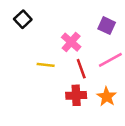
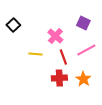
black square: (23, 19) -> (13, 25), moved

